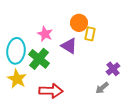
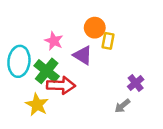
yellow star: (17, 79) -> (37, 105), moved
red arrow: (51, 91) -> (61, 85), moved

